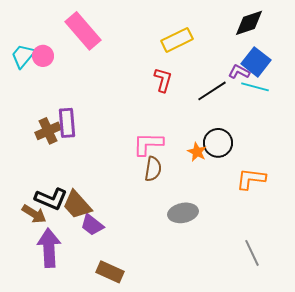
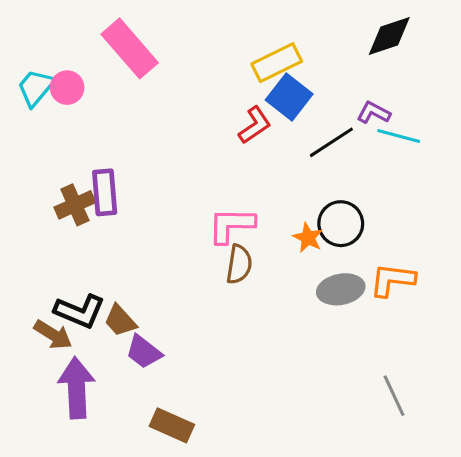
blue square: (256, 62) -> (289, 97), moved
red L-shape: (163, 80) -> (255, 125), turned 40
brown trapezoid: (77, 205) -> (120, 321), size x0.7
gray ellipse: (183, 213) -> (341, 289), moved

